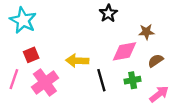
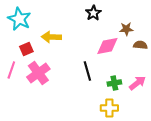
yellow arrow: (77, 61) -> (51, 37), moved
brown semicircle: (156, 61) -> (140, 45), moved, turned 40
green cross: (133, 80) -> (114, 83), moved

